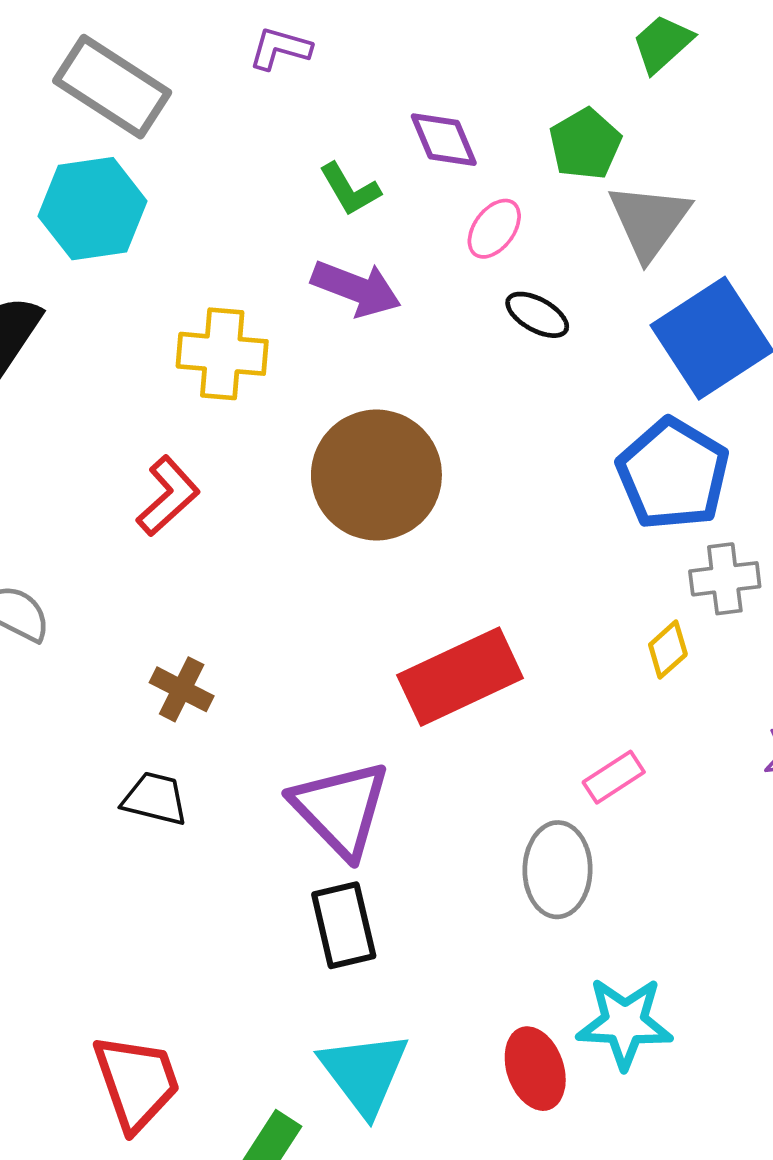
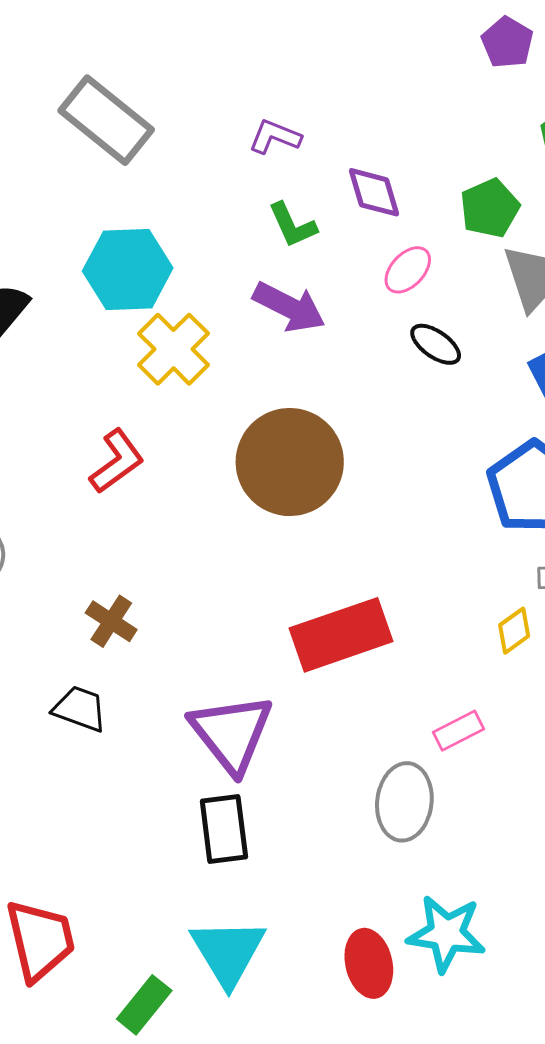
purple L-shape: (280, 48) -> (275, 137), moved
cyan hexagon: (93, 209) -> (128, 269), moved
yellow cross: (222, 354) -> (173, 349), turned 34

